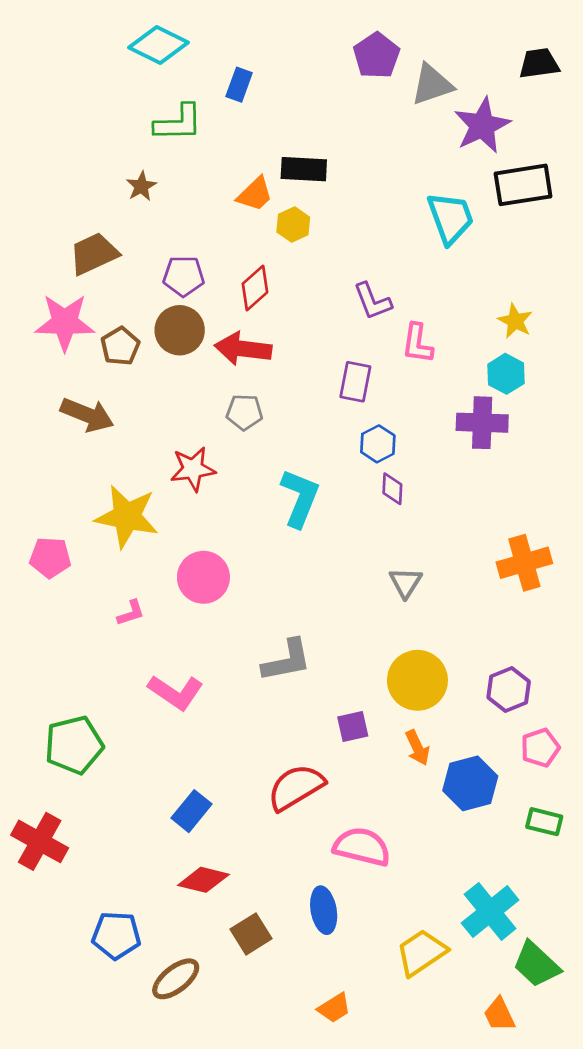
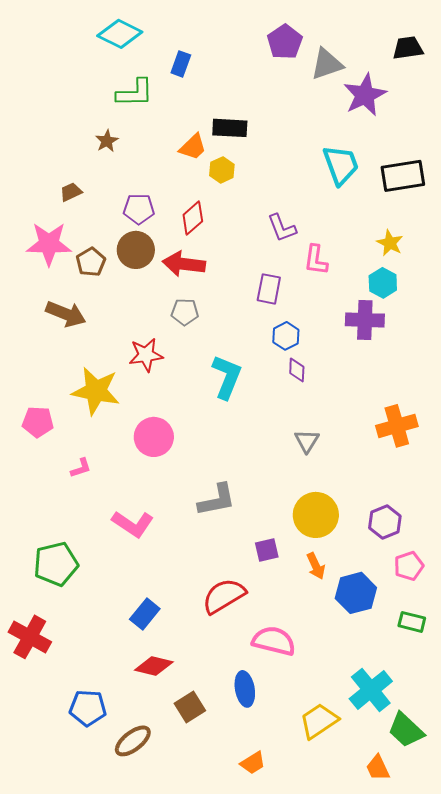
black rectangle: (523, 185) -> (403, 176), moved
brown trapezoid: (94, 254) -> (71, 192), size x0.6
pink L-shape: (131, 613) -> (81, 468), moved

